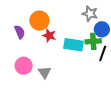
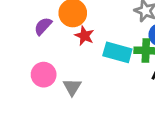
purple semicircle: (20, 32) -> (43, 26), turned -120

